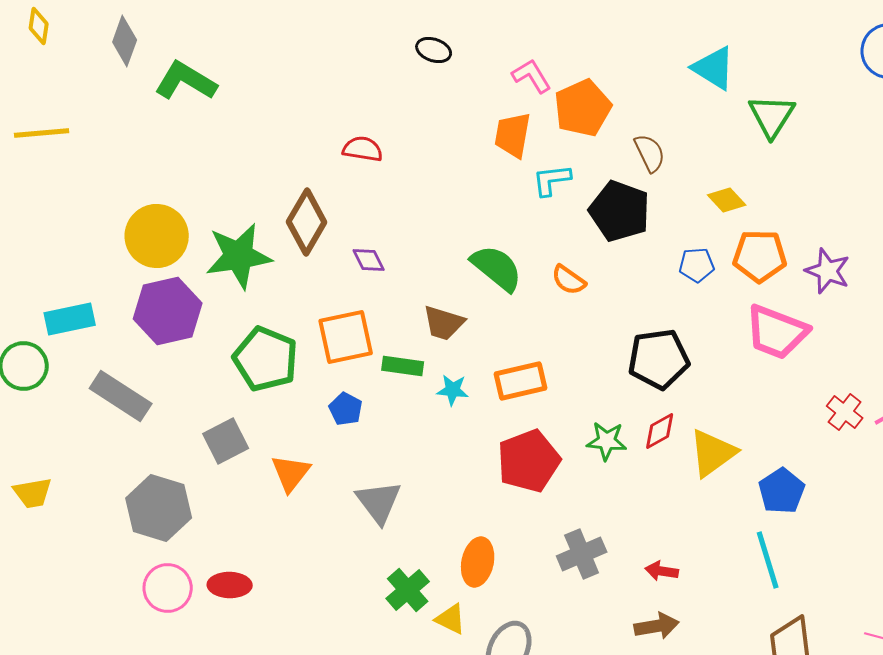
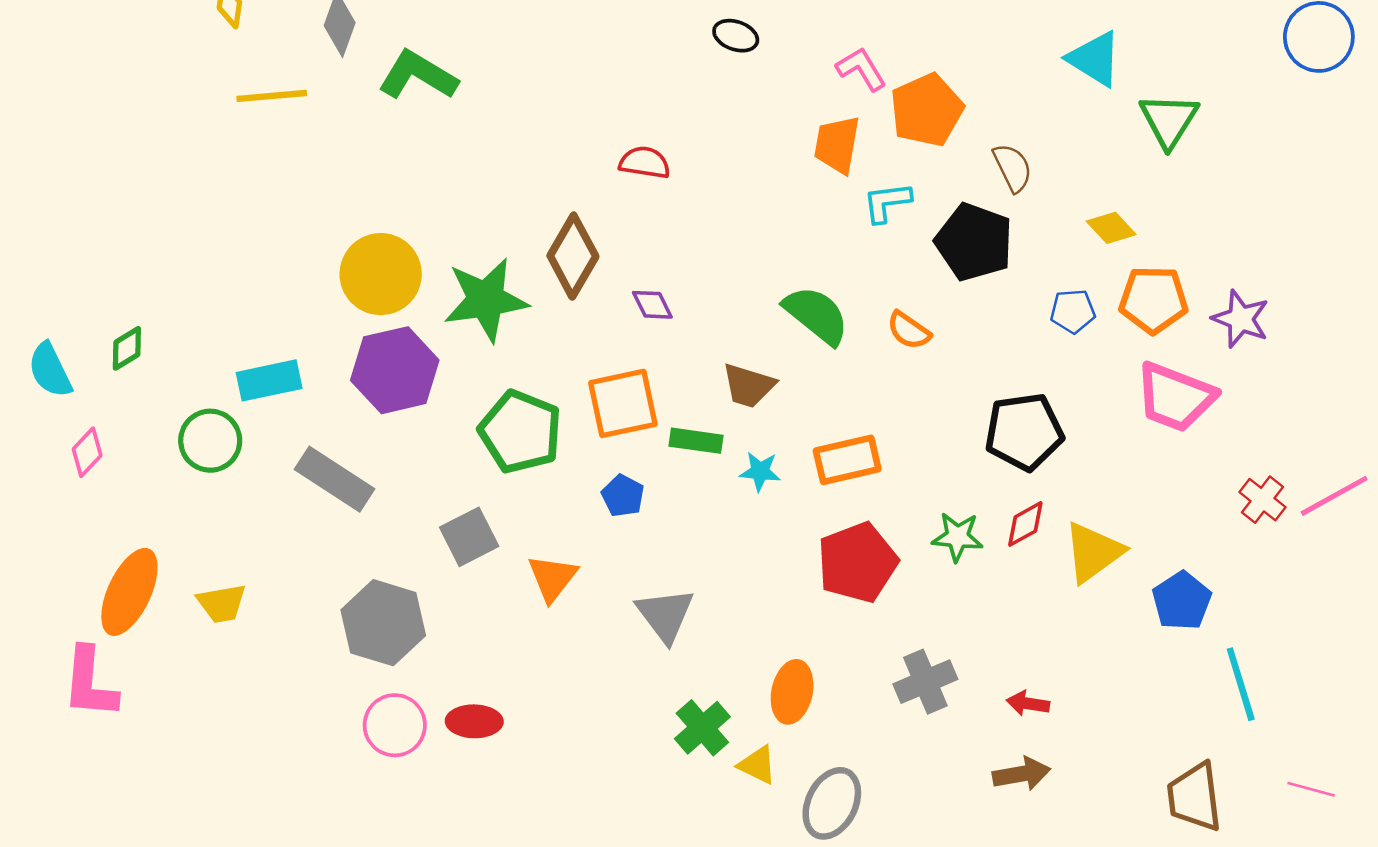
yellow line: (42, 133) -> (272, 96), moved
cyan line: (768, 560) -> (1241, 684), moved

